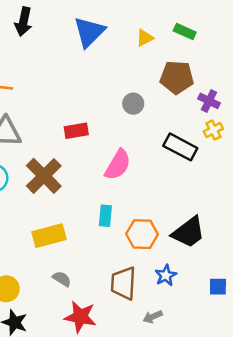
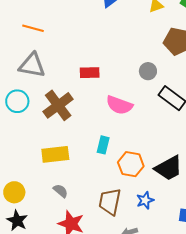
gray circle: (133, 104) -> (148, 71), moved
pink semicircle: (118, 165) -> (119, 105), turned 72

